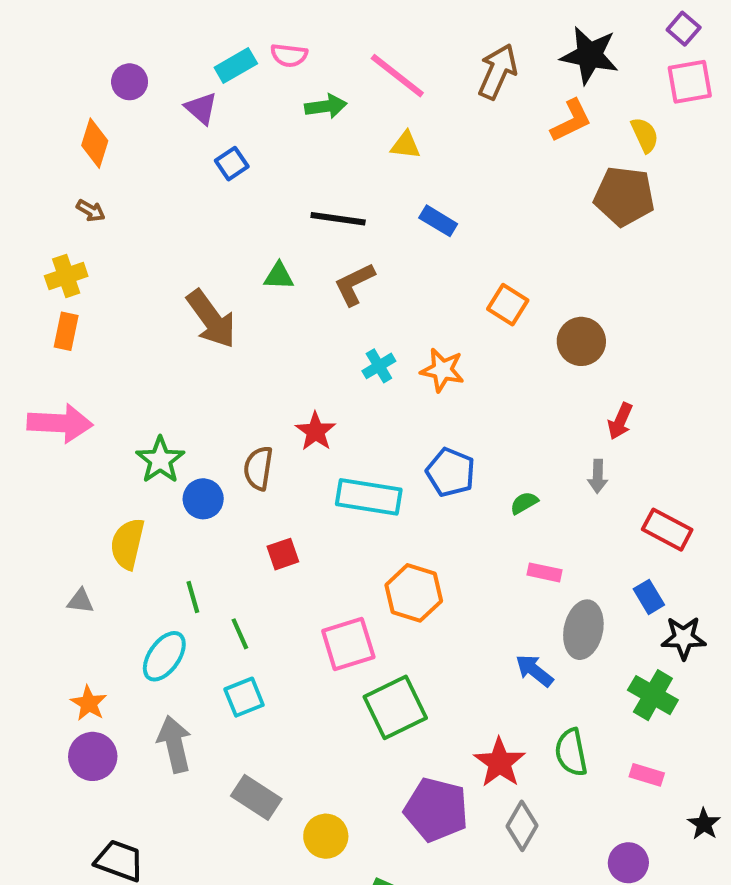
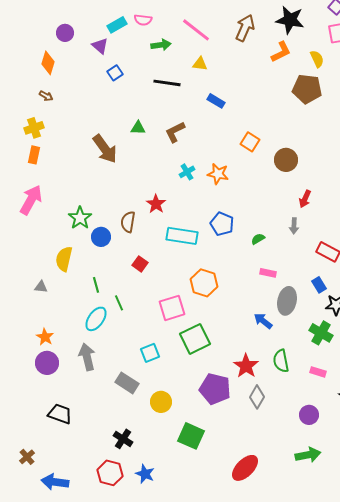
black line: (338, 219) -> (167, 83), moved
pink arrow: (60, 423) -> (31, 200), turned -64
red square: (283, 554) -> (140, 264), turned -35
cyan ellipse: (164, 656) -> (96, 319), moved
cyan square: (244, 697) -> (150, 353), moved

